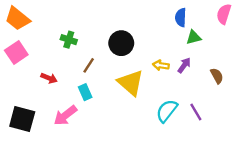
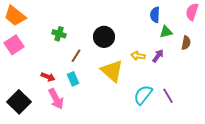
brown semicircle: (217, 76) -> (186, 43), moved, turned 40
red arrow: (49, 78) -> (48, 77), moved
pink arrow: (65, 115) -> (56, 99), turned -80
black square: (22, 119) -> (19, 102), turned 30

